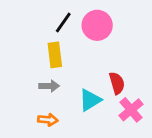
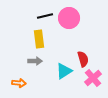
black line: (63, 22) -> (45, 16), turned 42
orange arrow: (48, 120) -> (19, 83), moved

